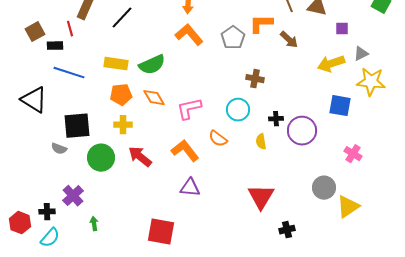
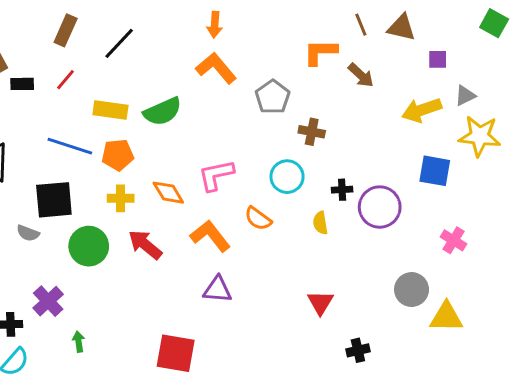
red line: (70, 29) -> (66, 80), moved, turned 56
gray pentagon: (233, 38) -> (273, 97), moved
blue line: (69, 73) -> (70, 146), moved
orange diamond: (154, 98) -> (168, 193), moved
red triangle: (261, 197) -> (320, 303), size x0.7
yellow triangle: (348, 207) -> (446, 317), turned 35

